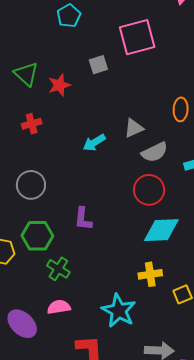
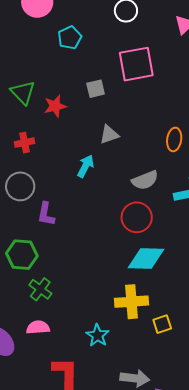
gray triangle: (134, 128) -> (109, 135), moved
cyan arrow: (94, 143) -> (85, 166), turned 145
gray circle: (31, 185) -> (20, 186), moved
purple L-shape: (83, 219) -> (46, 214), moved
yellow cross: (150, 274) -> (132, 302), size x1.4
cyan star: (119, 311) -> (97, 335), size x0.7

